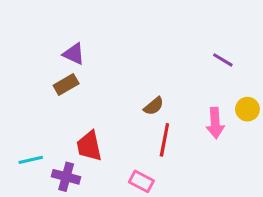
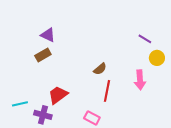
yellow circle: (247, 109) -> (157, 58), moved
red trapezoid: (89, 146) -> (58, 95), turned 65

